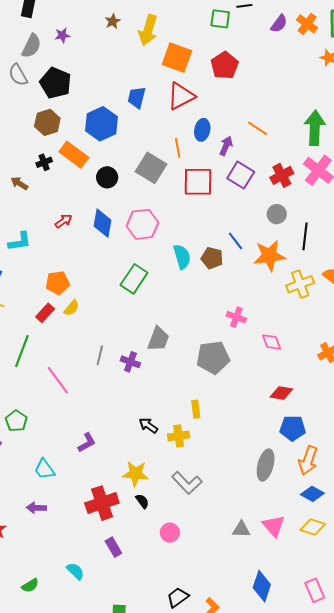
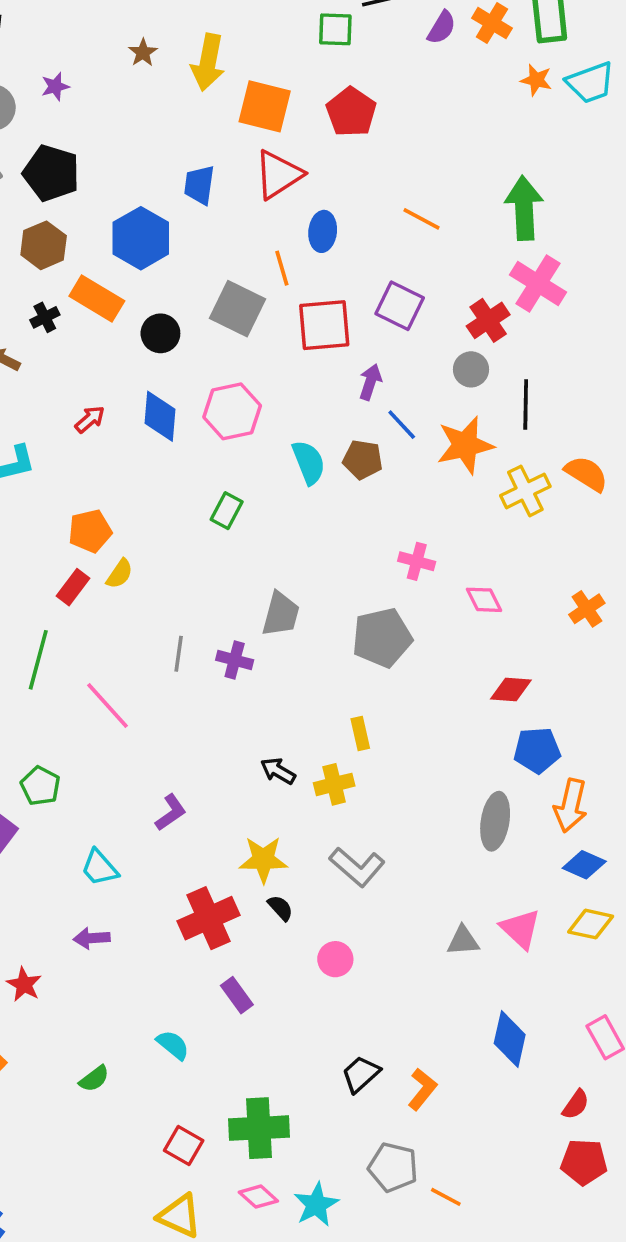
purple arrow: (226, 146) -> (370, 382), moved
red cross: (282, 175) -> (488, 320), moved
green rectangle: (134, 279) -> (227, 511), size x0.7

